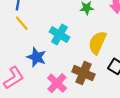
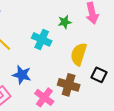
cyan cross: (59, 34) -> (42, 39), moved

